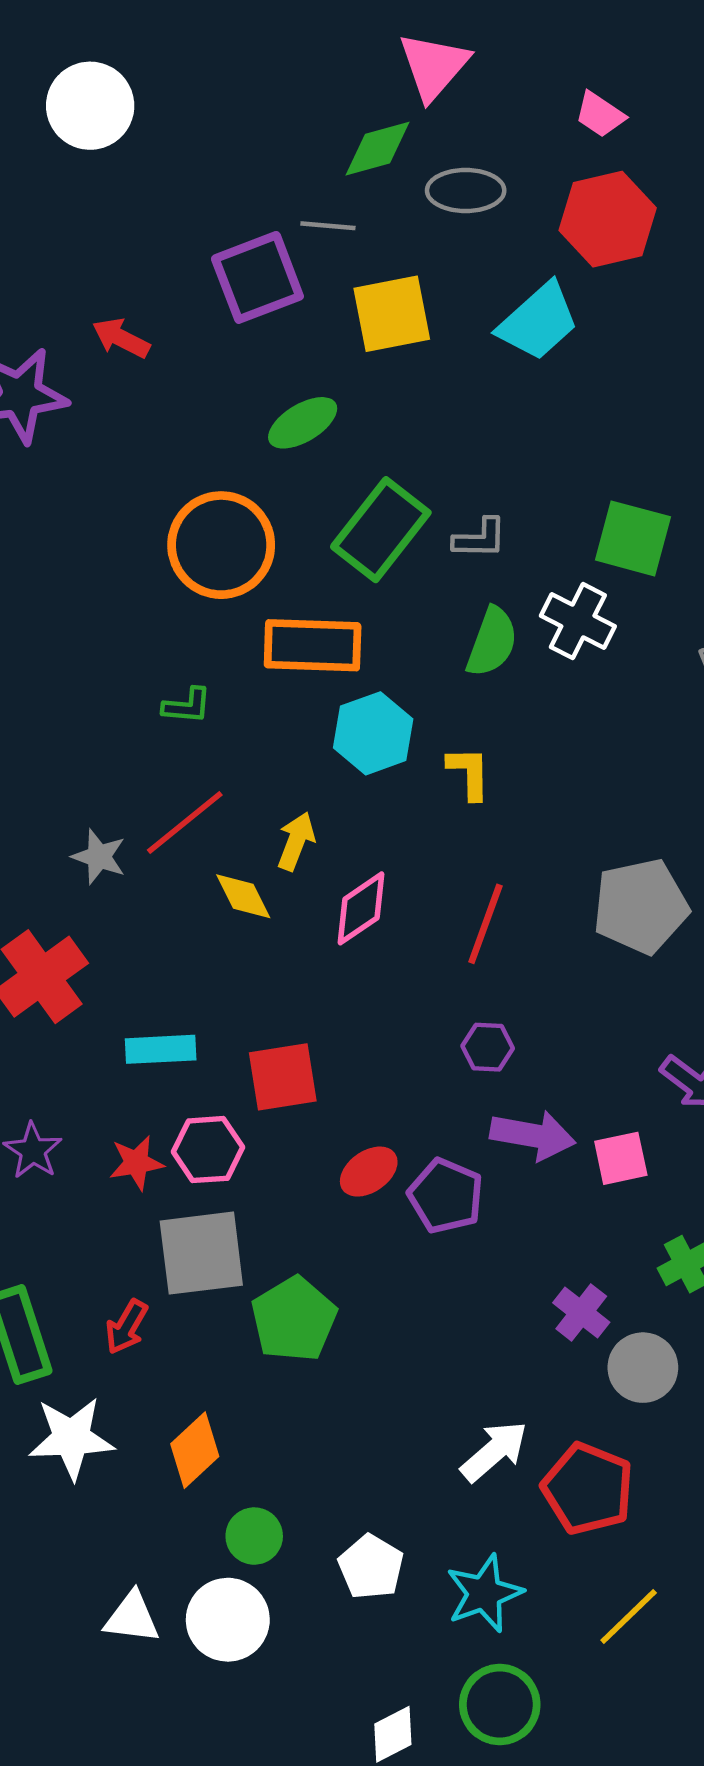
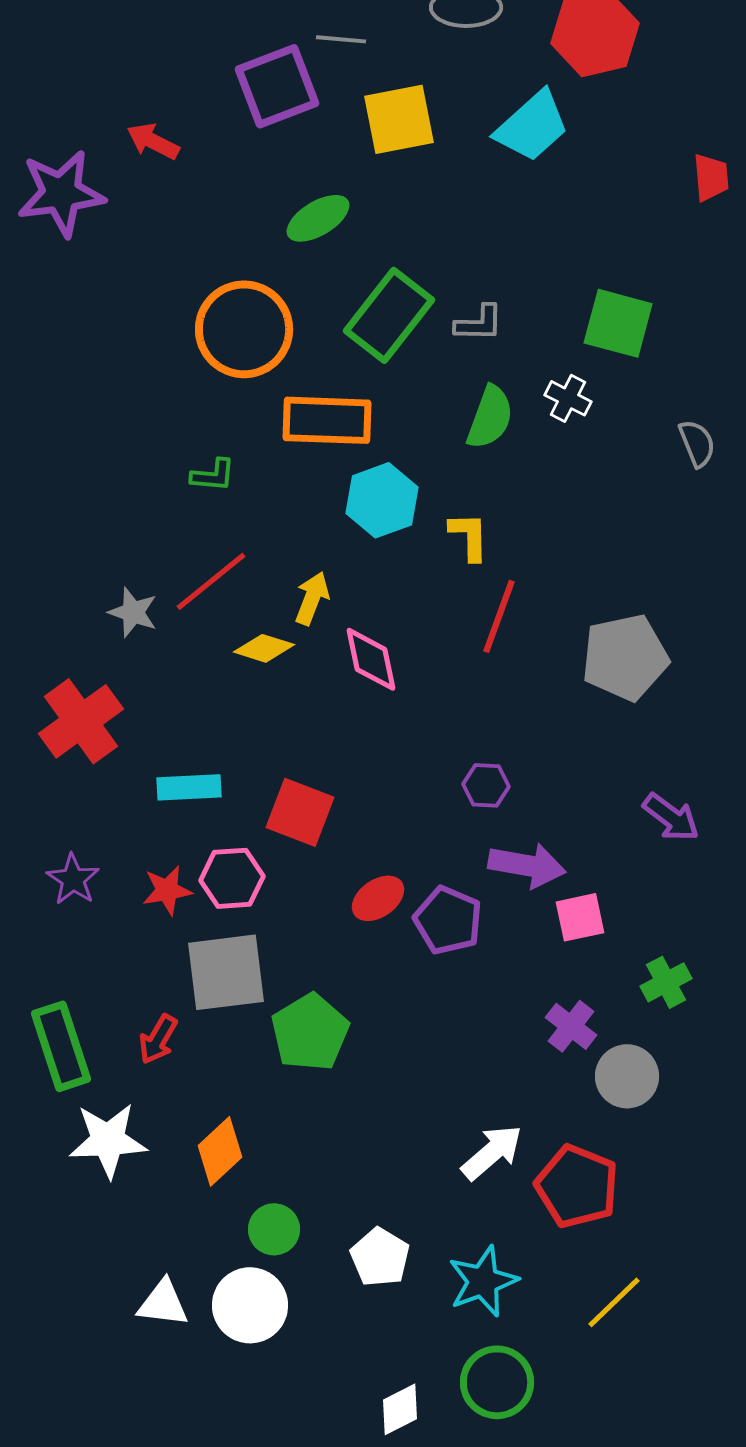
white cross: (578, 621) -> (568, 398), size x0.7
yellow diamond: (243, 896) -> (264, 648), turned -46
pink diamond: (361, 908) -> (371, 659), turned -68
red line: (485, 924) -> (499, 616), moved
red square: (283, 1077) -> (300, 812), turned 30
pink square: (621, 1158) -> (580, 917), moved

